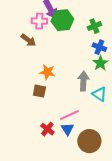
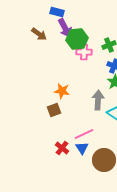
pink cross: (39, 21) -> (84, 52), moved
brown arrow: (28, 40) -> (39, 34), moved
brown square: (39, 91) -> (54, 110), turned -32

